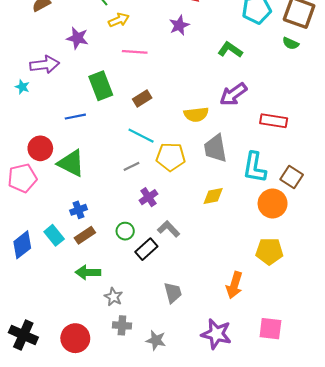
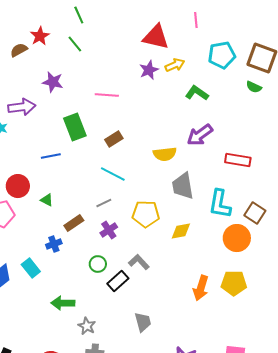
yellow arrow: (119, 20) -> (175, 65), moved
yellow pentagon: (171, 157) -> (146, 214), moved
green triangle: (71, 163) -> (47, 200), size x0.5
purple cross: (148, 197) -> (109, 230), moved
brown rectangle: (85, 235) -> (74, 223), moved
orange arrow: (234, 285) -> (201, 288), moved

